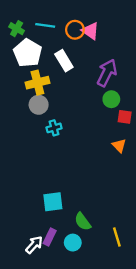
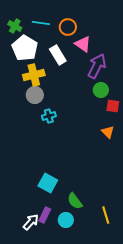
pink triangle: (90, 31) -> (83, 44), moved
cyan square: (53, 202) -> (48, 183), turned 36

